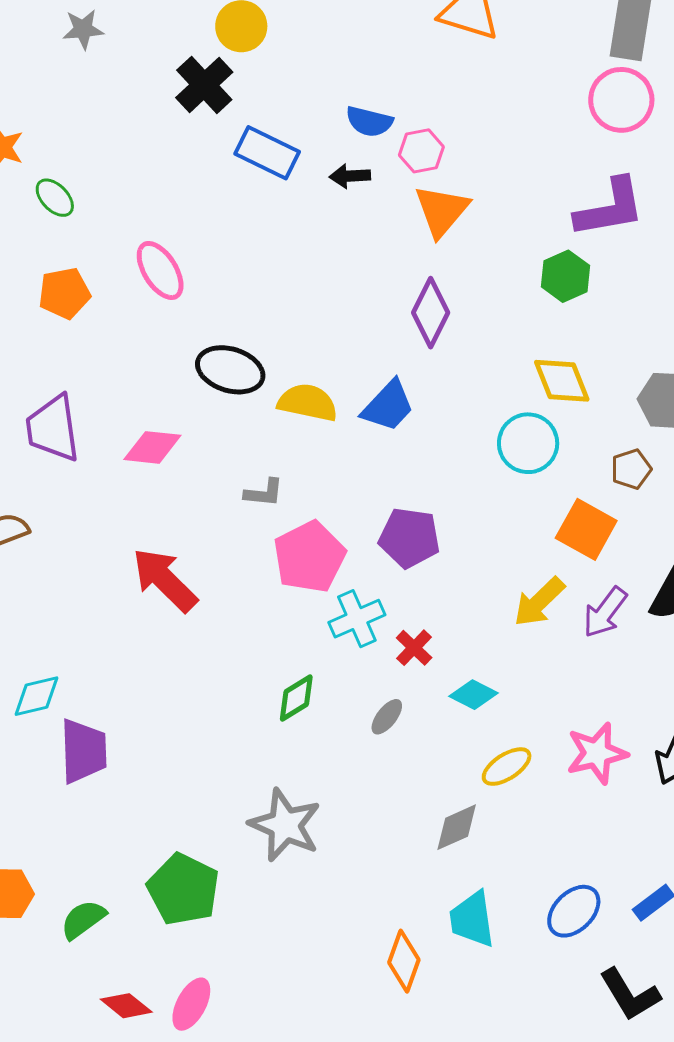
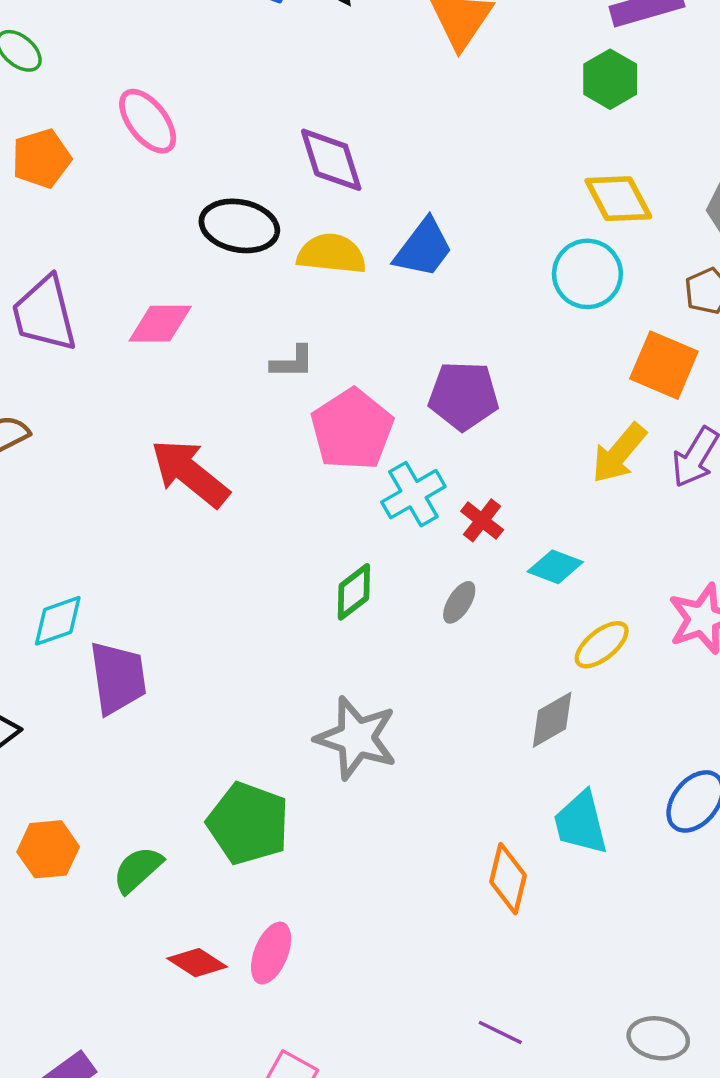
purple diamond: (431, 313) -> (331, 160), moved, turned -38

